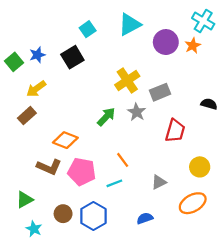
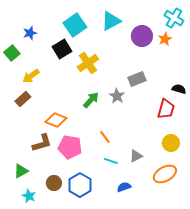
cyan square: (88, 29) -> (75, 25), size x1.6
blue star: (37, 55) -> (30, 33), moved
yellow cross: (127, 81) -> (88, 63), moved
red trapezoid: (175, 131) -> (166, 109), moved
brown L-shape: (49, 167) -> (42, 143), turned -40
cyan line: (114, 183) -> (111, 161), moved, turned 40

